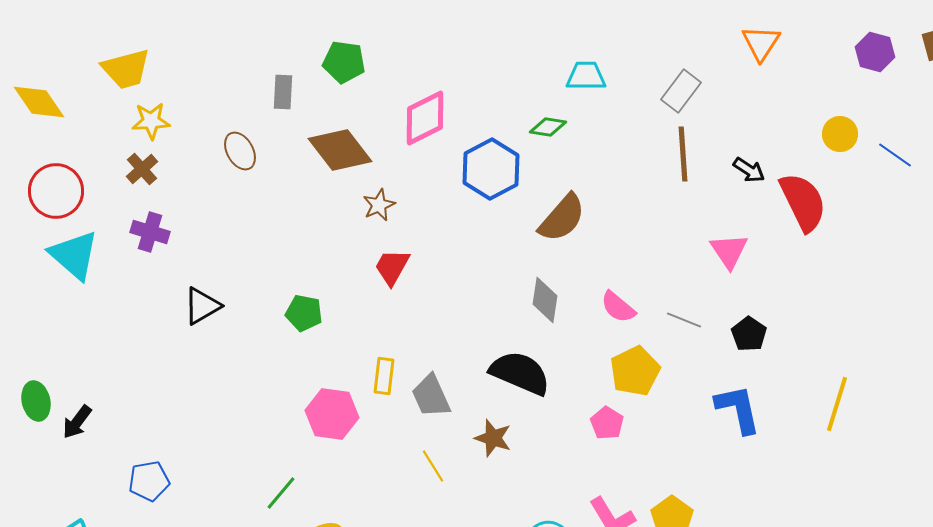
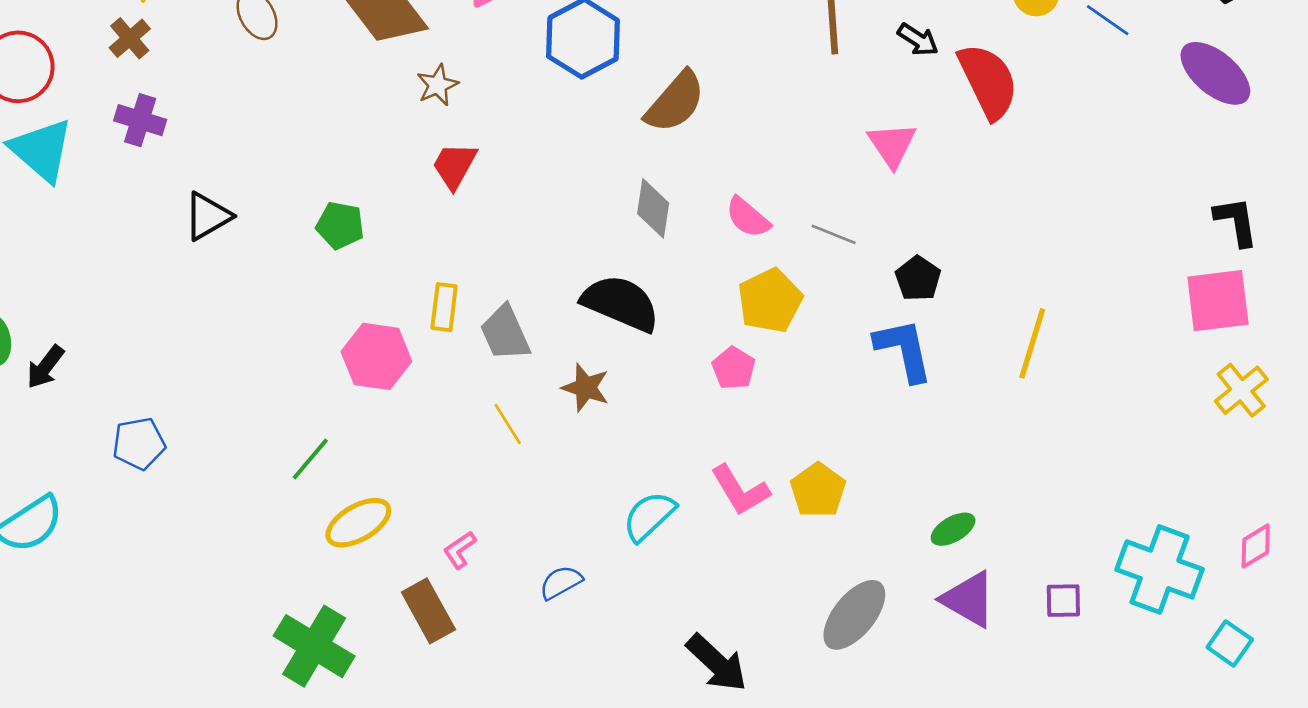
black pentagon: (749, 334) -> (918, 279), moved

